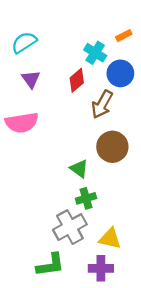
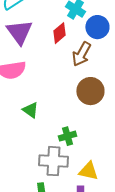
purple triangle: (31, 79) -> (19, 32), size x1.6
green triangle: (79, 169) -> (30, 110), moved
gray cross: (70, 227) -> (53, 161), turned 32

